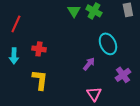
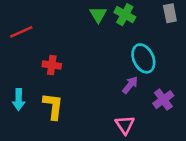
red line: (16, 24) -> (21, 32), turned 42
cyan arrow: (14, 56) -> (19, 100), moved
purple arrow: (89, 64) -> (130, 85), moved

